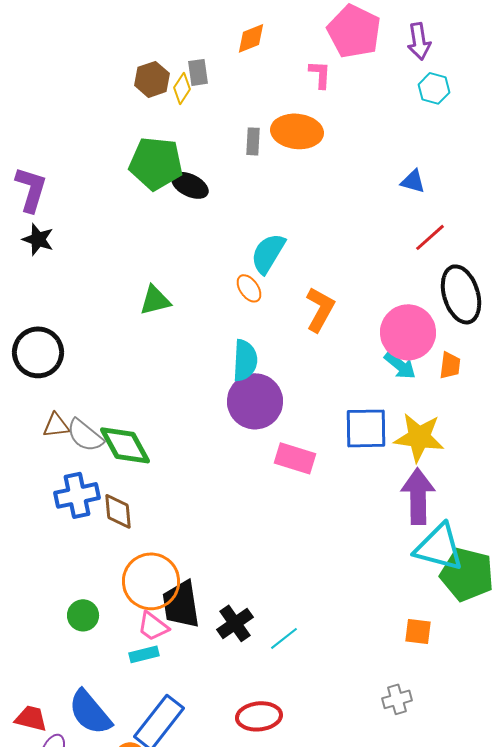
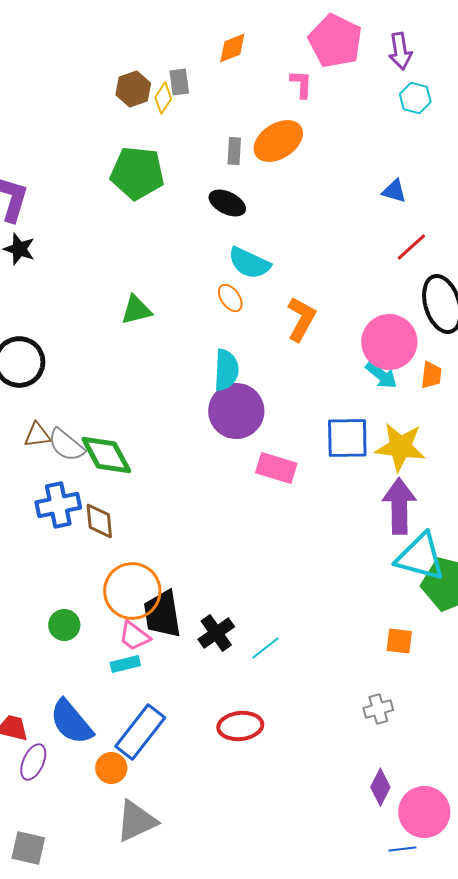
orange ellipse: (297, 131) -> (278, 141), turned -39
black ellipse: (190, 185) -> (227, 203), moved
cyan semicircle: (268, 253) -> (249, 263), turned -96

